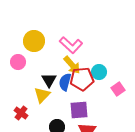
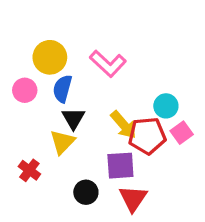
yellow arrow: (72, 65) -> (124, 125), moved
cyan circle: (99, 72) -> (166, 106), moved
red pentagon: (82, 79) -> (147, 136), moved
blue semicircle: (65, 82) -> (62, 89), moved

